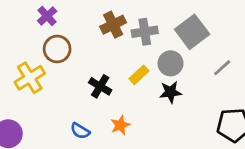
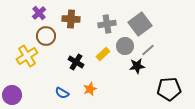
brown cross: (113, 25) -> (71, 19), moved, turned 30
gray line: (222, 68) -> (148, 50), moved
black star: (171, 92) -> (137, 66), moved

